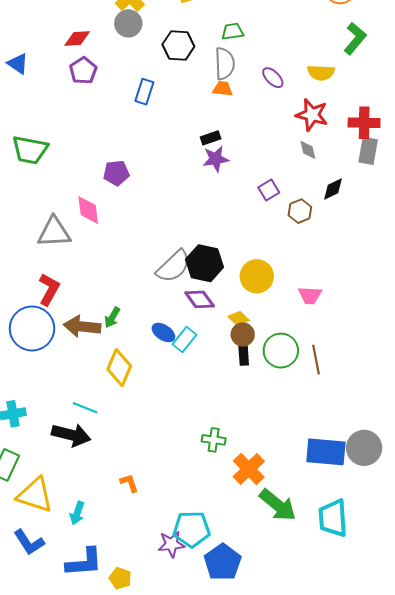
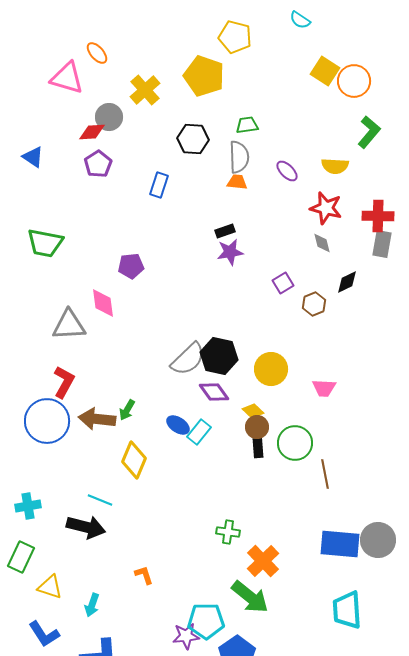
gray circle: (128, 23) -> (109, 117), moved
brown line: (316, 360) -> (325, 474), moved
yellow triangle: (35, 495) -> (50, 587), size x0.7
green arrow: (278, 505) -> (250, 597), moved

